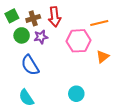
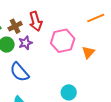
orange line: (99, 23) -> (96, 18), moved

